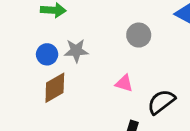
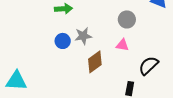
pink triangle: (124, 83) -> (122, 45), moved
brown diamond: (55, 88) -> (95, 62), moved

